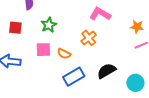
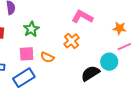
blue rectangle: (74, 77) -> (24, 78), moved
cyan circle: (135, 83) -> (109, 62), moved

